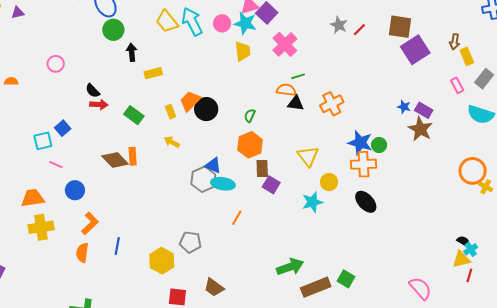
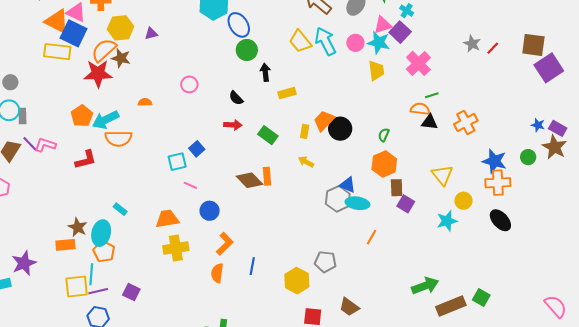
black semicircle: (93, 91) -> (236, 98), moved
yellow rectangle: (171, 112) -> (305, 131), turned 32
green circle: (379, 145) -> (528, 157), moved

